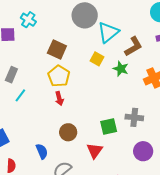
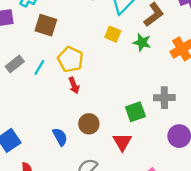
brown square: (57, 49) -> (46, 25), moved
gray rectangle: (11, 75) -> (15, 64), turned 35
cyan line: (20, 95) -> (39, 67), moved
blue semicircle: (42, 151) -> (60, 137), moved

